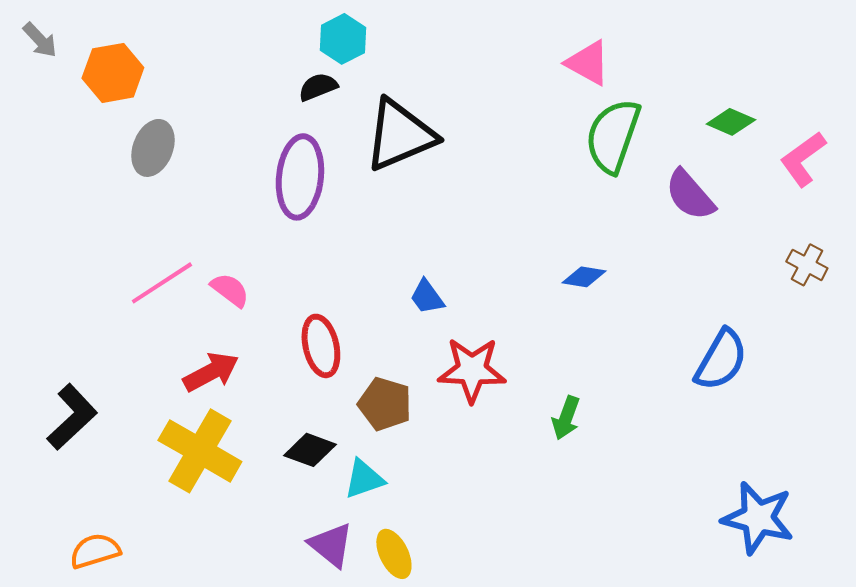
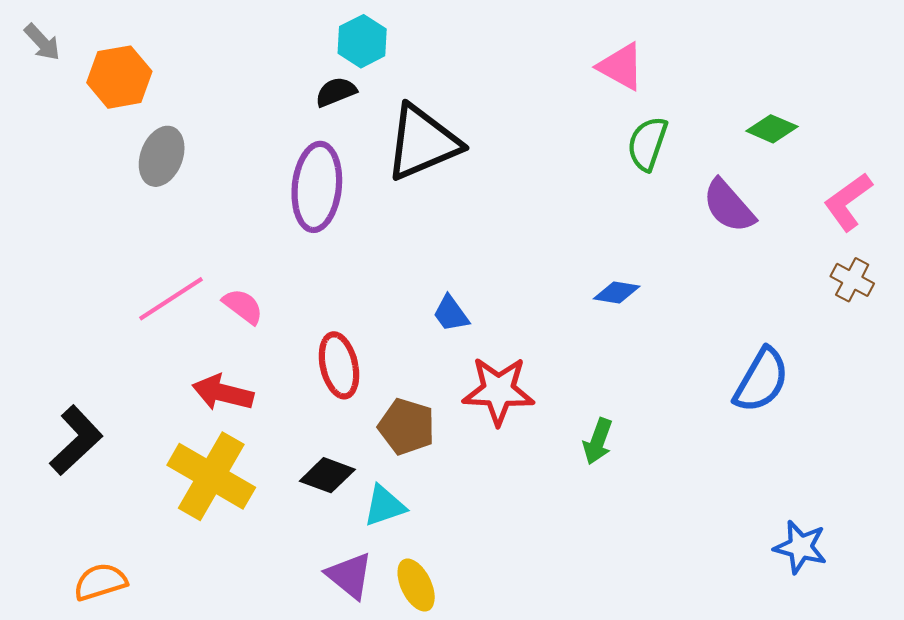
green semicircle: (613, 136) -> (647, 144), size x0.7
pink L-shape: (803, 159) -> (848, 202), moved
red arrow: (211, 372) -> (223, 393), turned -138
blue star: (758, 518) -> (800, 547), size x0.7

